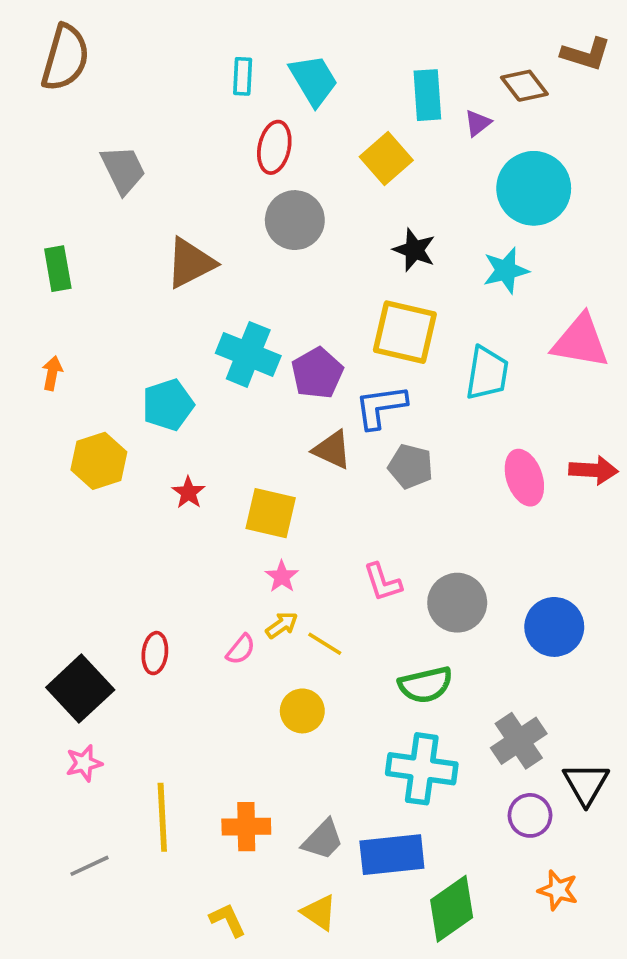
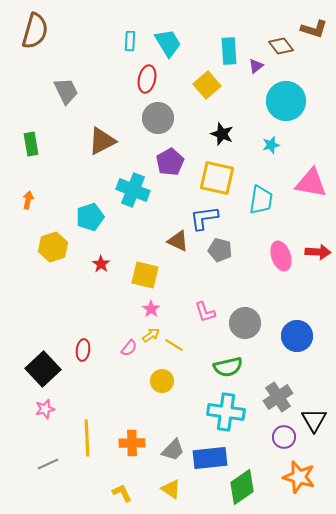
cyan star: (506, 270) -> (271, 145), size x0.7
purple pentagon: (317, 373) -> (170, 162), moved
orange star: (558, 890) -> (299, 477), size x1.5

